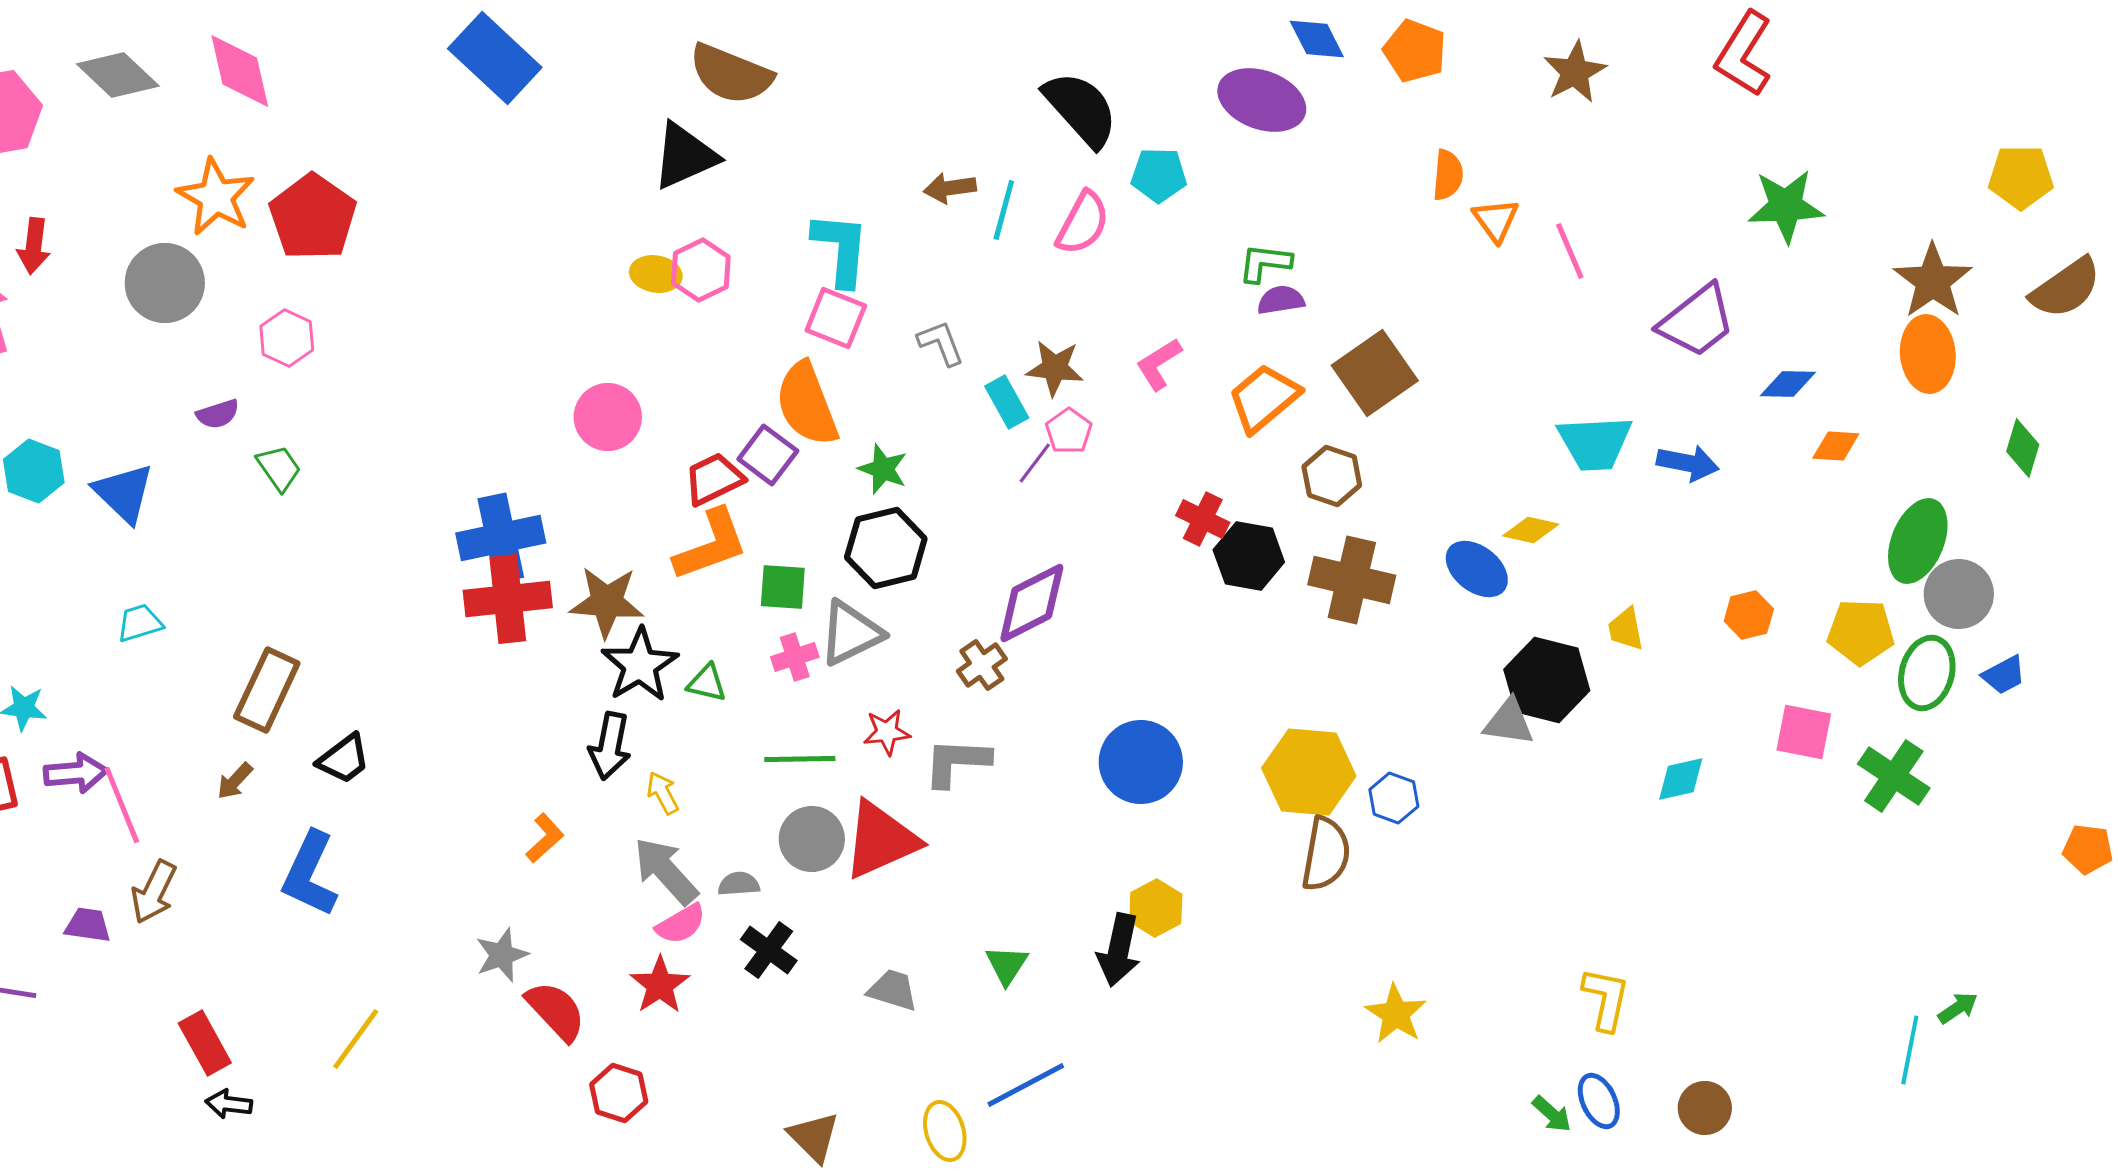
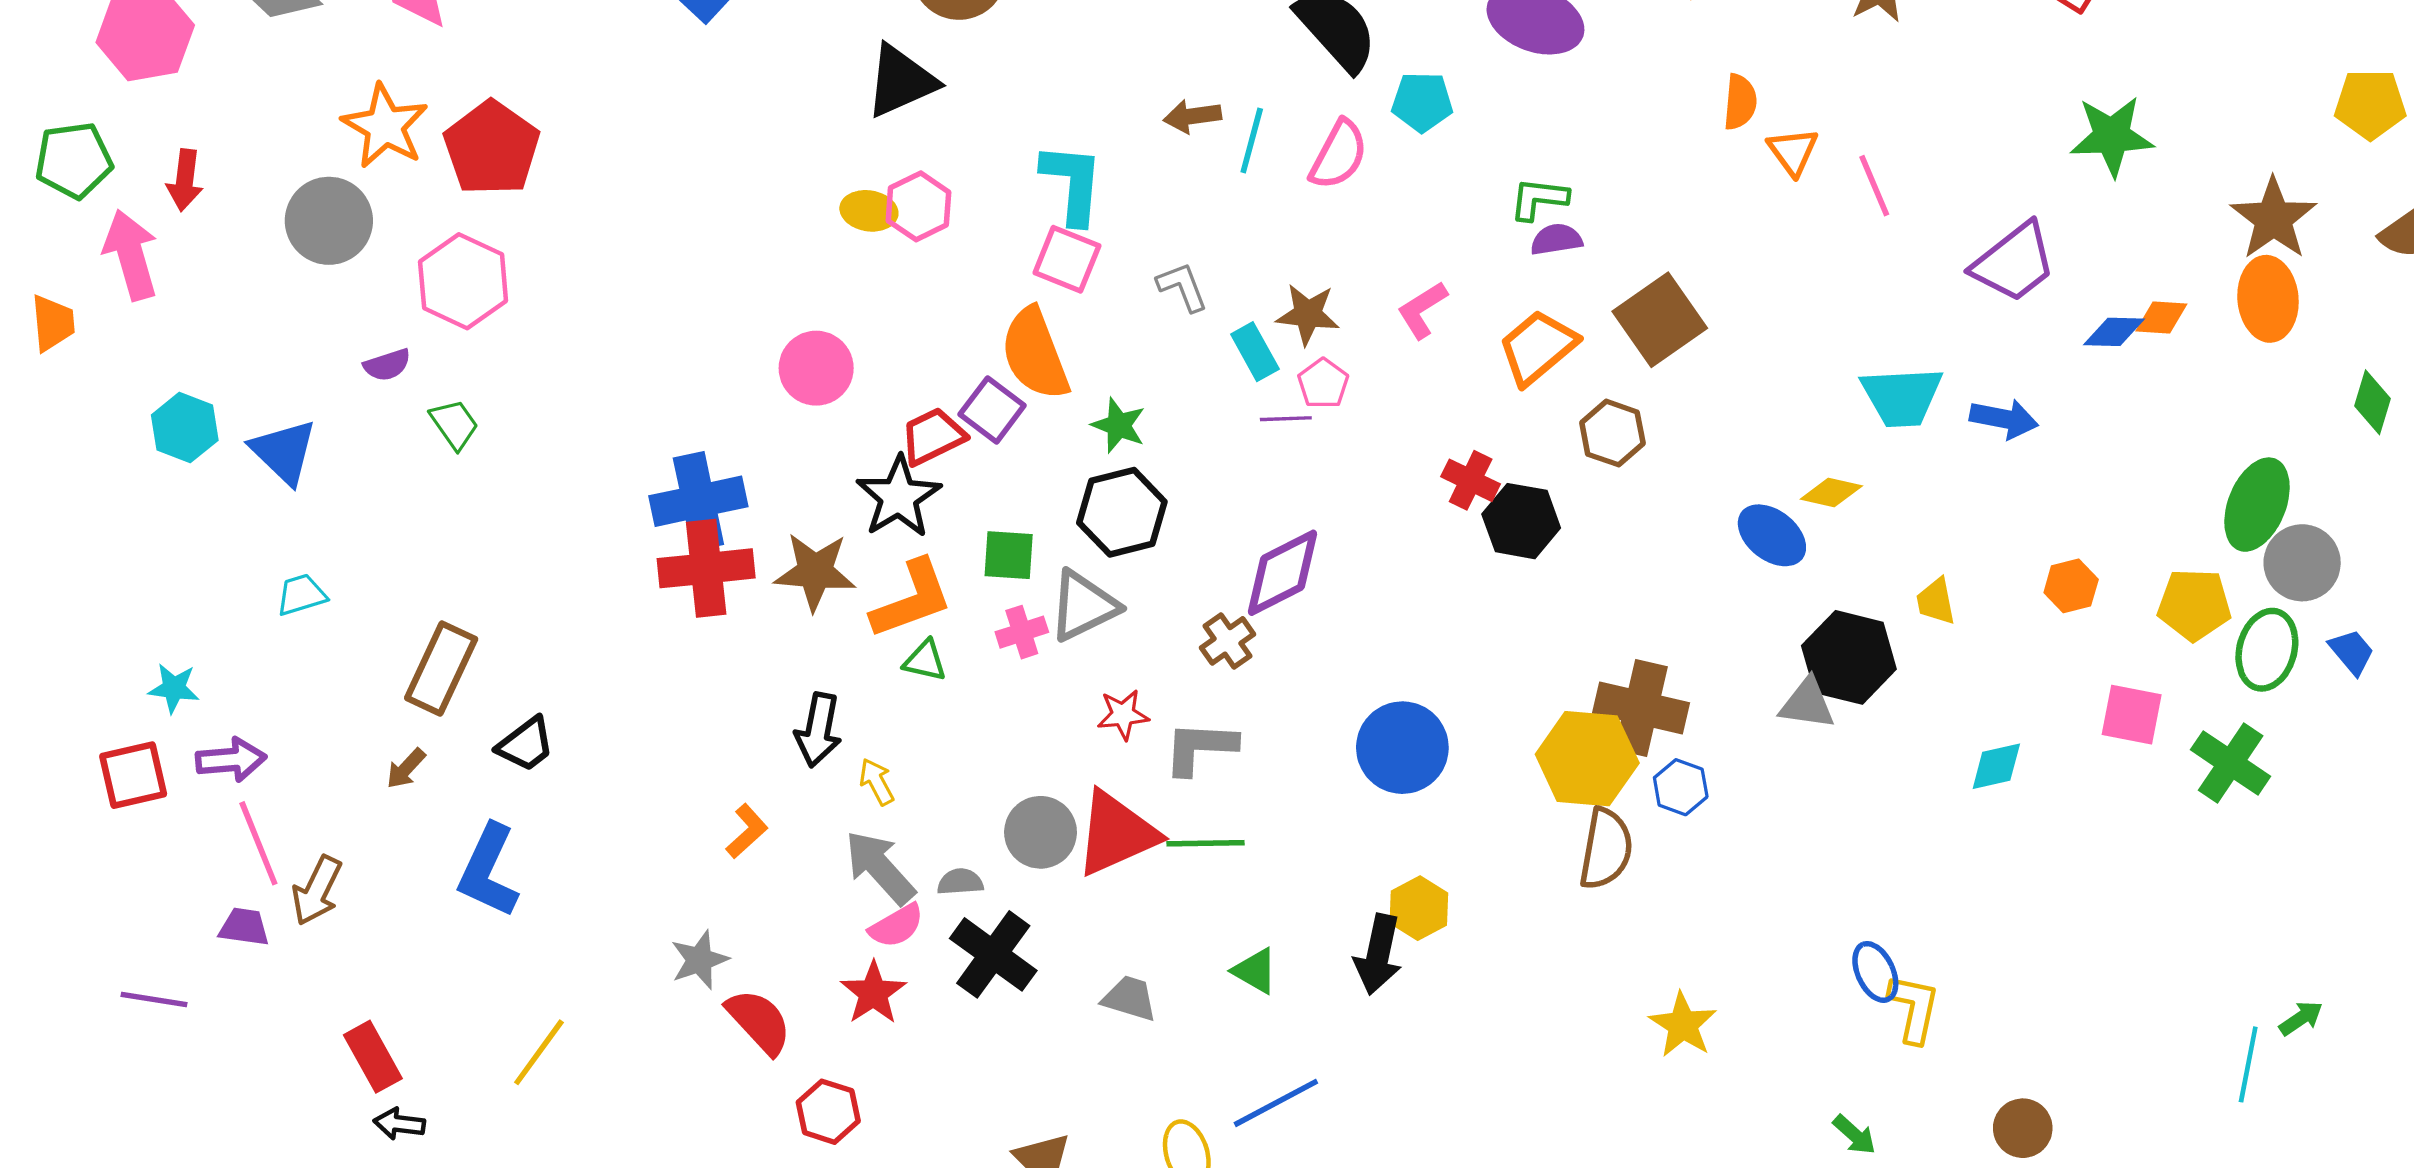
pink hexagon: (287, 338) -> (463, 281), size x1.5
orange diamond: (1836, 446) -> (2161, 318), moved
purple line: (1035, 463) -> (1286, 419), turned 51
orange L-shape: (711, 545) -> (912, 599), moved
brown cross: (1352, 580) -> (1641, 708), moved
black star: (640, 665) -> (899, 497), moved
blue trapezoid: (2004, 675) -> (2352, 652), turned -102
green line: (800, 759) -> (1205, 843), moved
pink line: (122, 805) -> (258, 843), moved
black cross: (769, 950) -> (993, 954), size x1.4
green triangle: (1007, 965) -> (1255, 971), turned -33
blue ellipse: (1599, 1101) -> (1875, 972), moved

